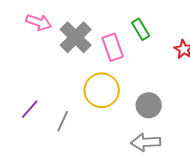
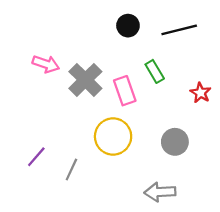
gray circle: (149, 105) -> (175, 142), moved

